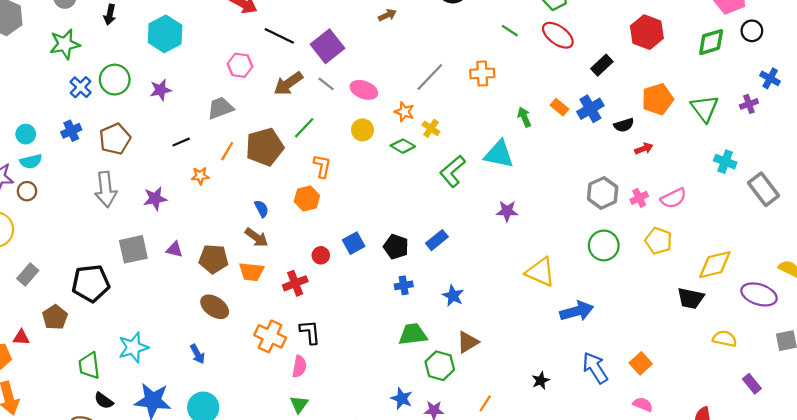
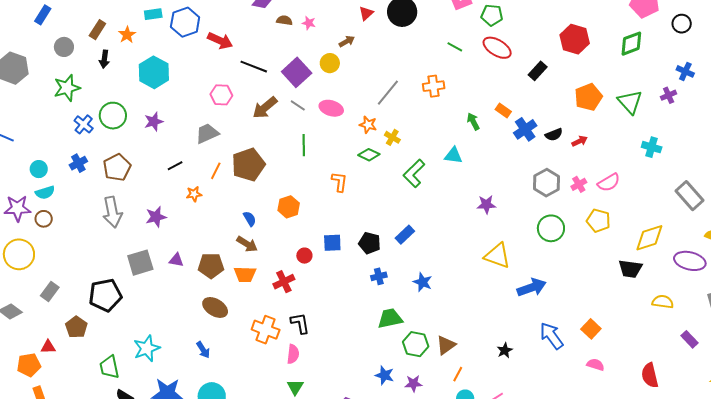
black circle: (752, 31) -> (682, 24), moved
blue cross: (590, 109) -> (525, 129), moved
black semicircle: (624, 125) -> (554, 135), moved
green line: (304, 128) -> (304, 145), moved, turned -40
yellow circle: (362, 130) -> (330, 63), moved
cyan triangle: (499, 154) -> (453, 155), size x0.7
orange L-shape: (322, 166) -> (339, 182), moved
gray rectangle: (763, 189) -> (689, 196), moved
purple star: (507, 211) -> (486, 205), moved
blue square: (354, 243) -> (332, 243), turned 30
brown triangle: (468, 342) -> (446, 345), moved

